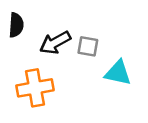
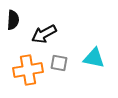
gray square: (88, 46) -> (59, 63), moved

